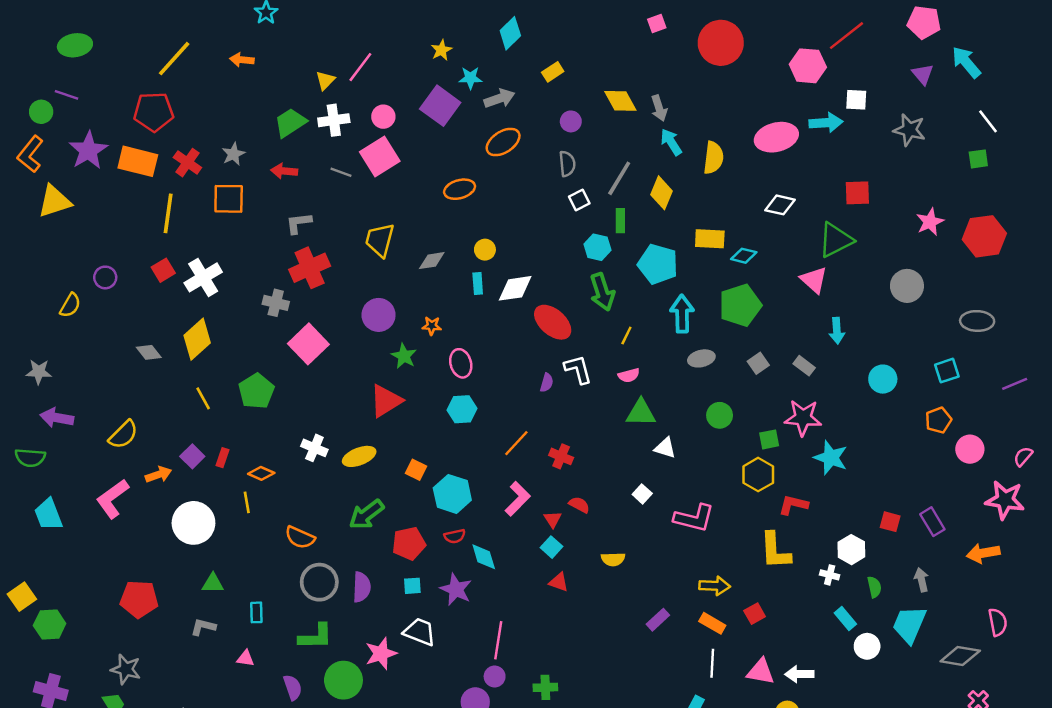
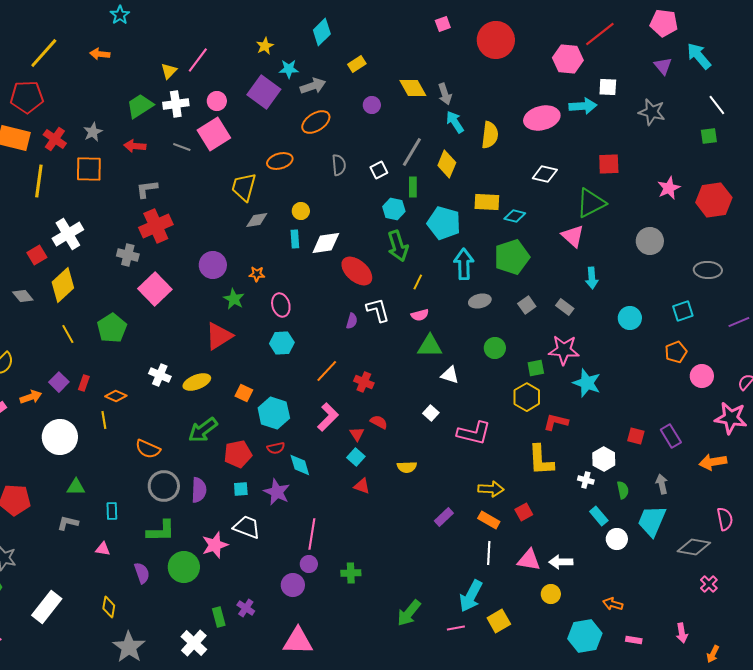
gray semicircle: (567, 164) -> (339, 165), moved
yellow trapezoid: (380, 240) -> (244, 187), moved
red square: (163, 270) -> (37, 255), moved

